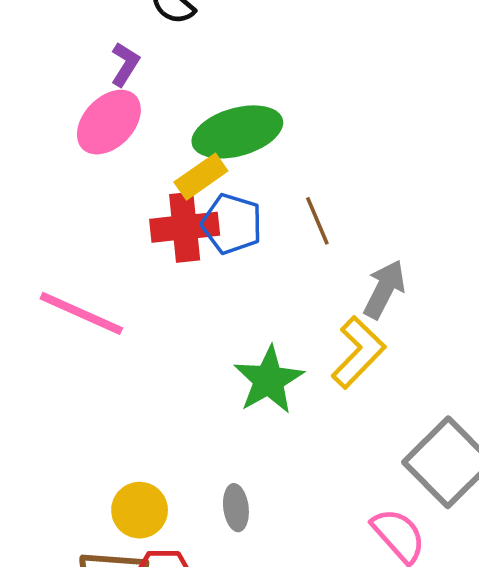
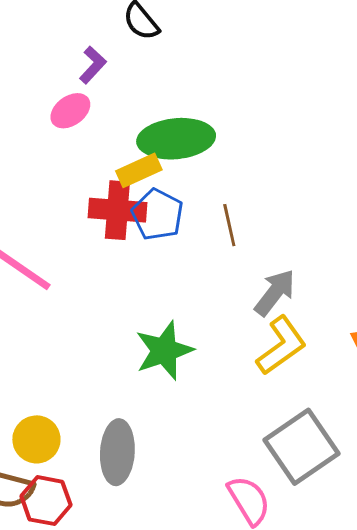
pink ellipse: (109, 122) -> (70, 111), size x0.7
yellow L-shape: (358, 352) -> (281, 346), moved
gray ellipse: (236, 508) -> (117, 452), size x1.6

